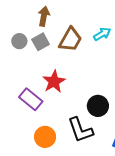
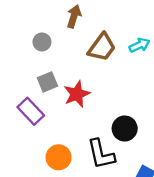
gray square: (41, 42) -> (47, 82), moved
purple rectangle: (31, 99) -> (31, 111), moved

